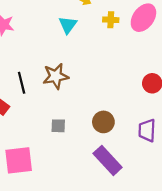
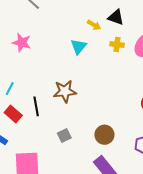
black line: (22, 83) -> (36, 106), moved
gray square: (58, 126) -> (64, 136), turned -32

